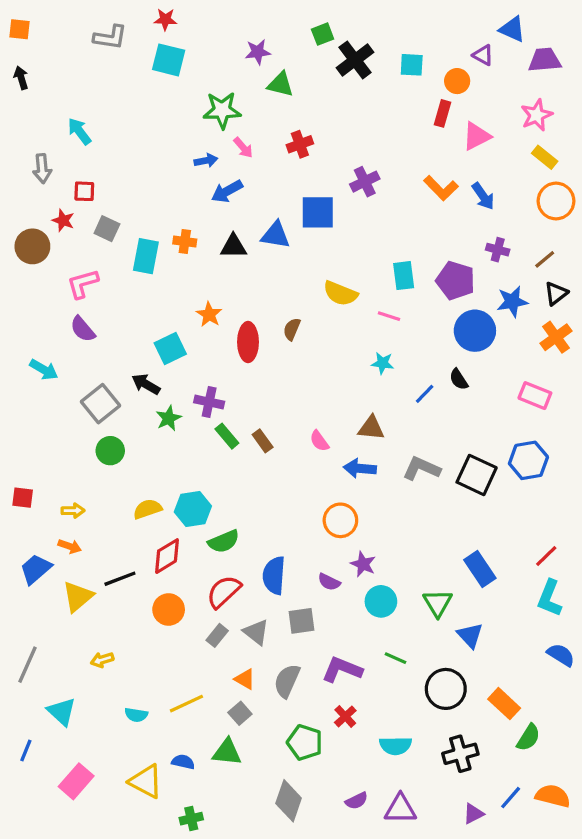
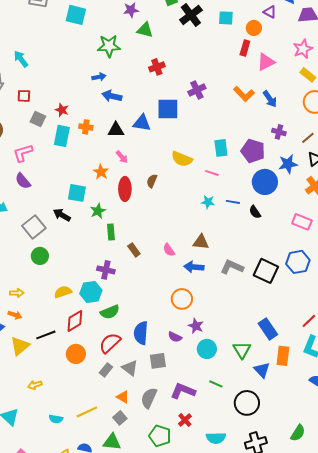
pink arrow: (243, 148) -> (122, 157), moved
blue arrow: (227, 191) -> (112, 96), turned 42
red star: (63, 220) -> (62, 110), moved
cyan square: (170, 349) -> (77, 193), turned 36
blue line: (425, 394) -> (233, 202), moved, turned 56
purple cross: (209, 402) -> (106, 270), moved
green star: (169, 418) -> (98, 211), moved
green rectangle: (227, 436) -> (111, 232), moved, turned 35
orange rectangle: (504, 704) -> (283, 356), moved, turned 54

